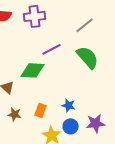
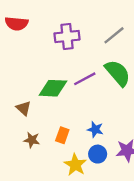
purple cross: (35, 16) -> (67, 36), moved
purple line: (52, 49) -> (85, 79), moved

